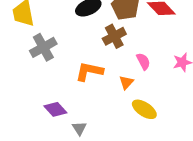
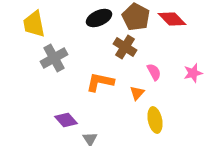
brown cross: (114, 36) -> (125, 47), turned -30
yellow ellipse: (144, 109) -> (155, 120), turned 45

